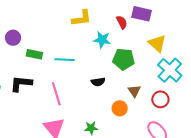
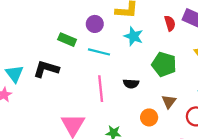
purple circle: (13, 38) -> (95, 24), moved
cyan star: (102, 40) -> (134, 36), moved
pink line: (56, 94) -> (101, 89), moved

